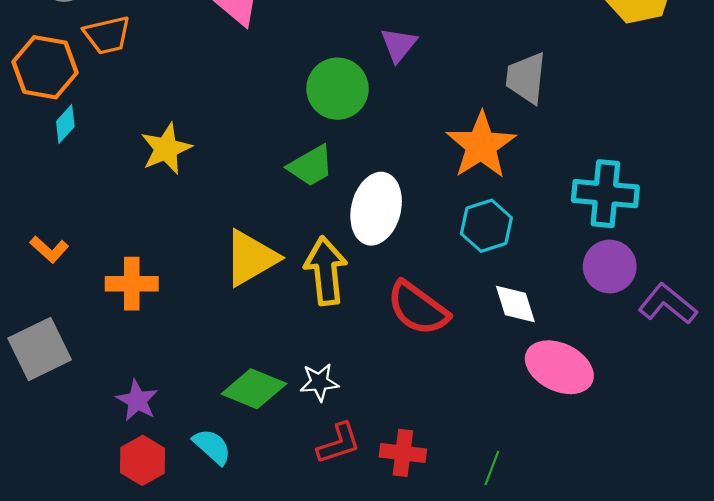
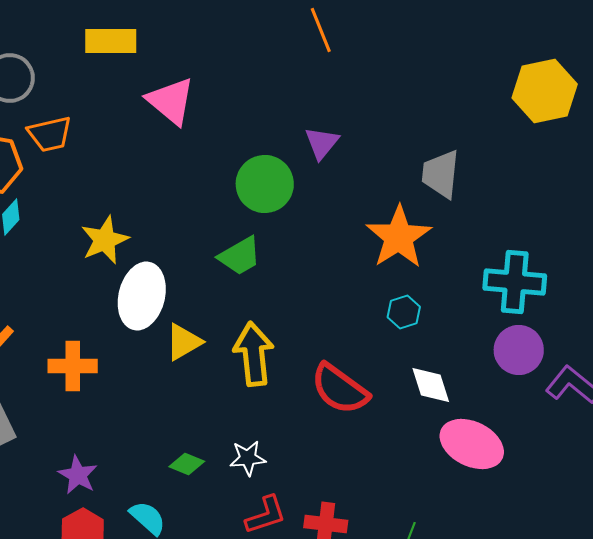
white ellipse: (376, 209) -> (142, 296), moved
cyan hexagon: (486, 226) -> (404, 312), size x0.7
yellow triangle: (251, 258) -> (184, 342), size x0.7
green diamond: (254, 389) -> (187, 464), size x0.6

